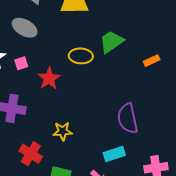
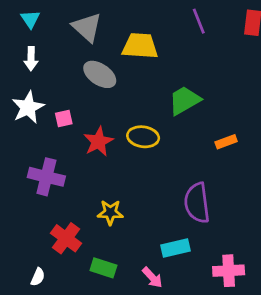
gray ellipse: (25, 28) -> (100, 74), moved
yellow ellipse: (81, 56) -> (143, 137), moved
orange rectangle: (152, 61) -> (226, 142), moved

